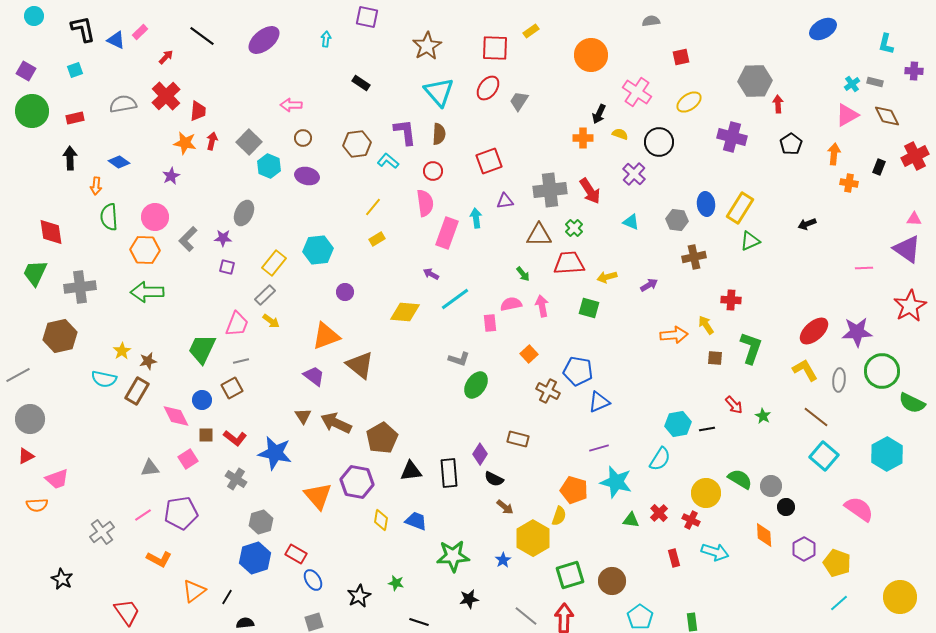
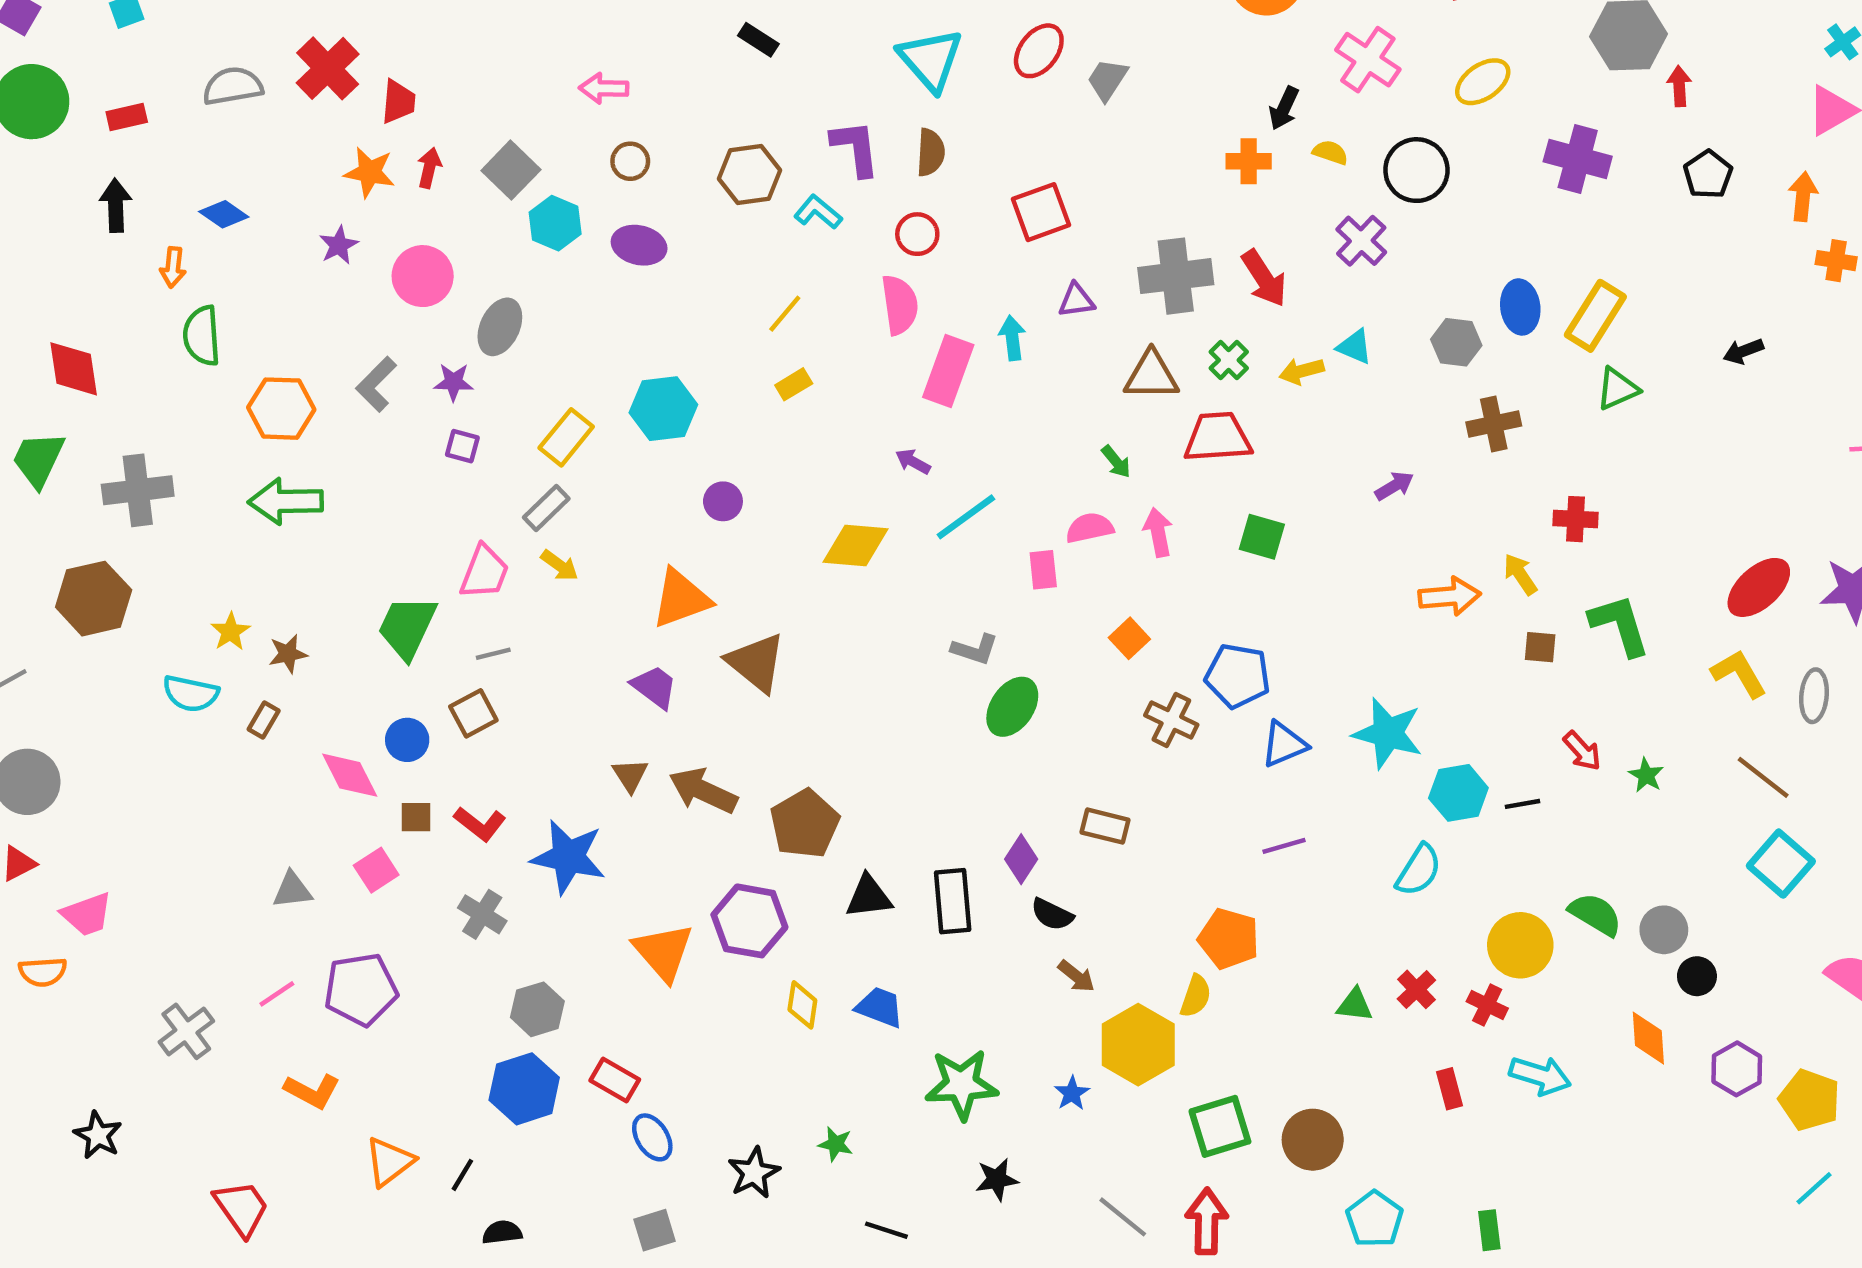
pink circle: (155, 217) -> (423, 276), moved
yellow arrow: (607, 277) -> (1302, 371), moved
green L-shape: (751, 348) -> (1620, 625), turned -36
brown rectangle: (137, 391) -> (264, 720), size x0.6
cyan star: (616, 482) -> (1388, 733), moved

